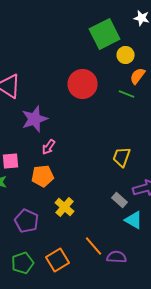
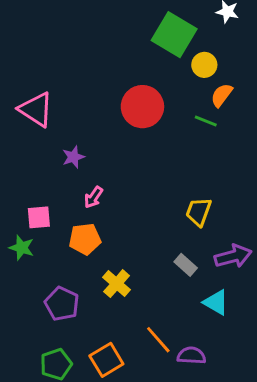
green square: (105, 34) -> (174, 35), turned -32
purple star: (35, 119) -> (73, 157), size x0.6
gray rectangle: (120, 200) -> (186, 265), moved

